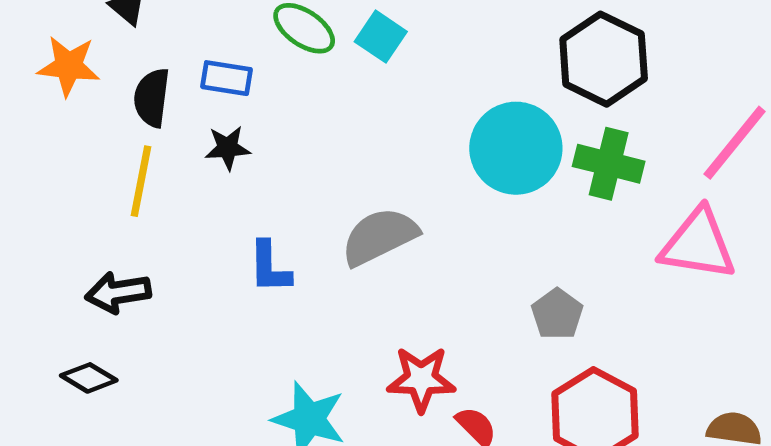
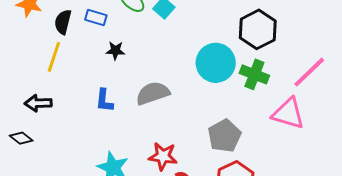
black star: (228, 148) -> (115, 51), moved
gray pentagon: (557, 314) -> (224, 136), size x1.5

